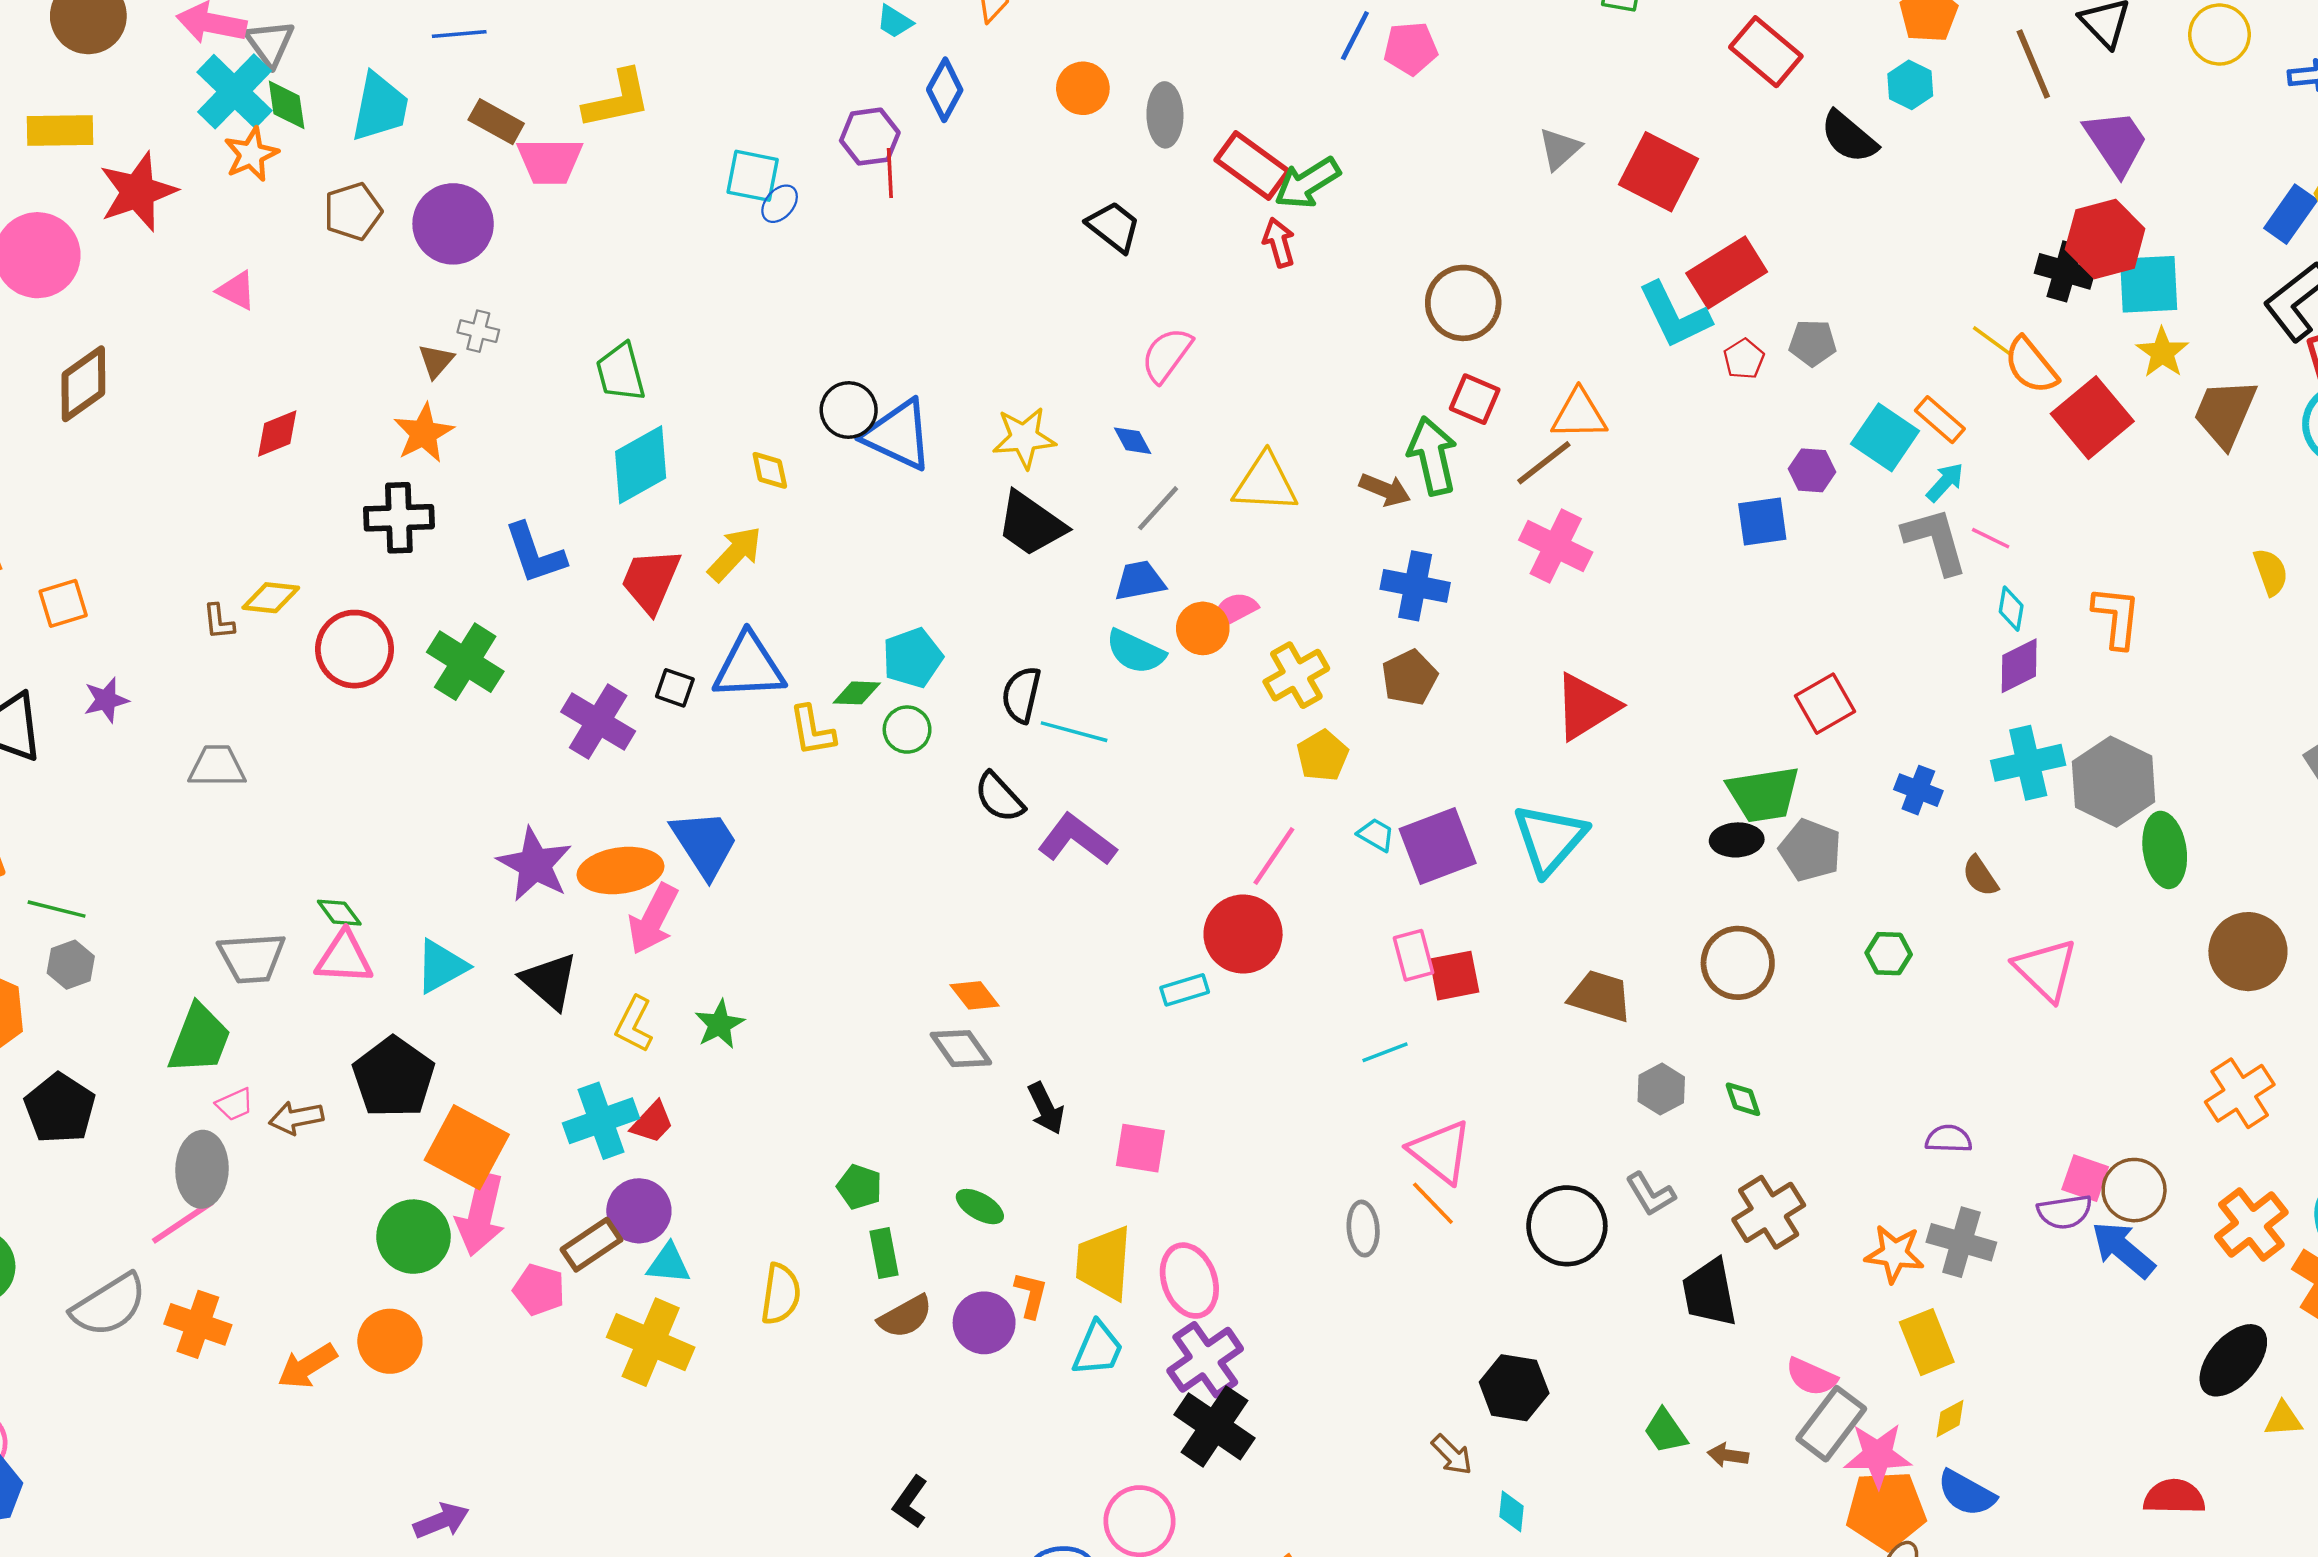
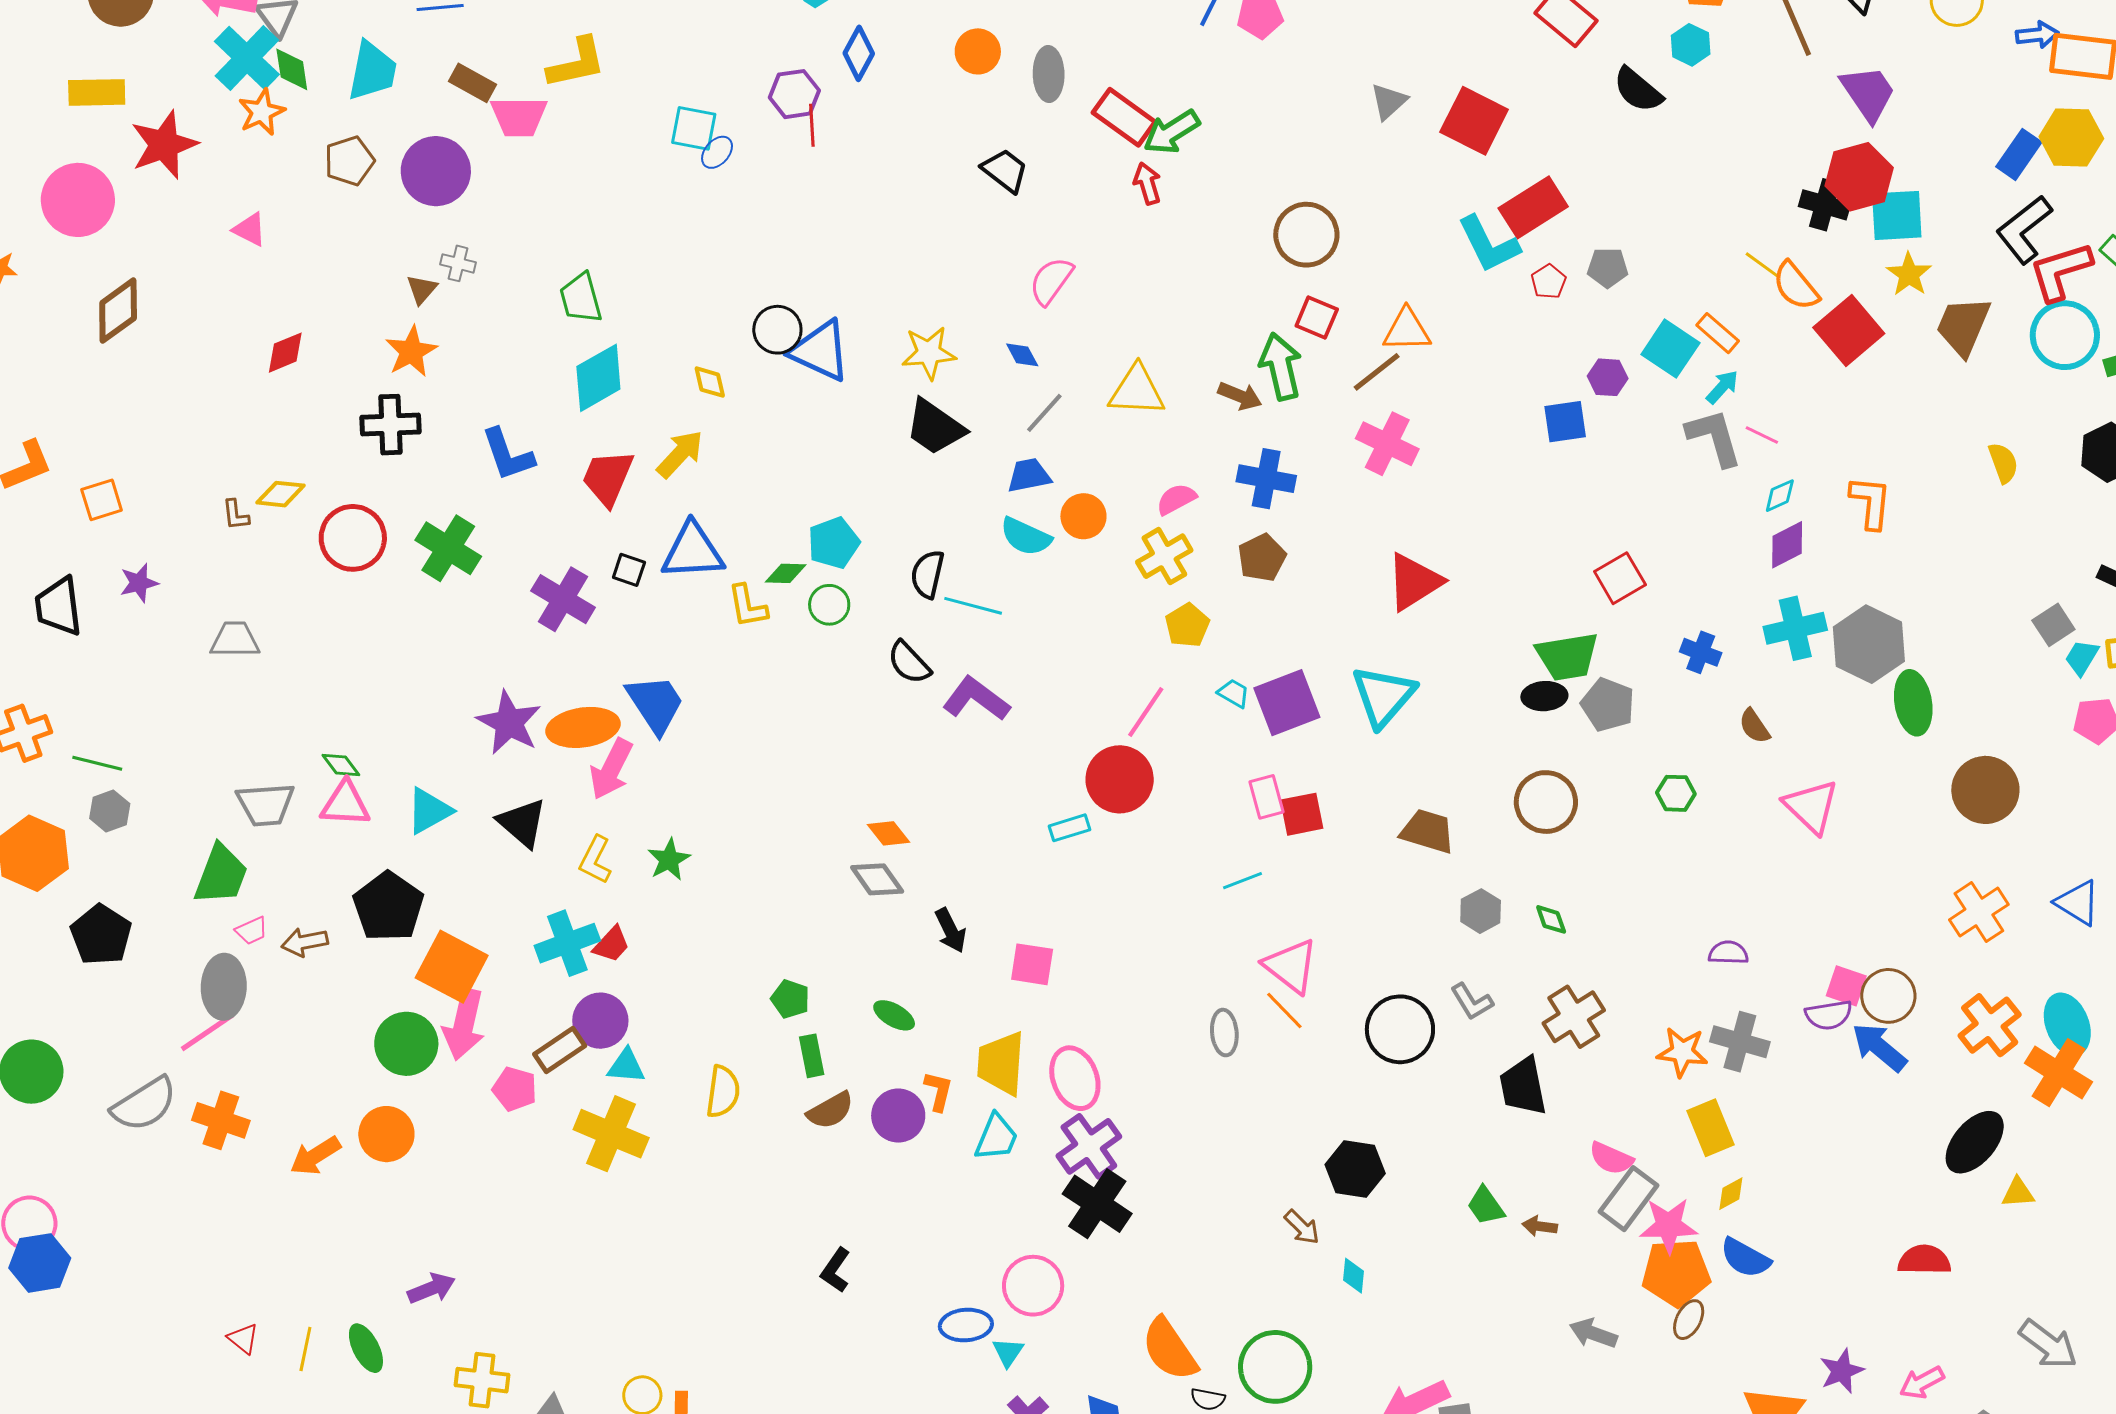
cyan diamond: (2011, 609) -> (1780, 496), turned 57
pink semicircle: (1234, 610) -> (1176, 499), moved

